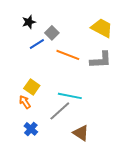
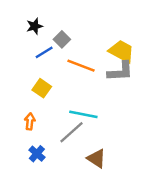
yellow trapezoid: (102, 28) -> (122, 51), moved
yellow square: (32, 87) -> (42, 88), moved
orange arrow: (25, 102) -> (30, 122), turned 40

